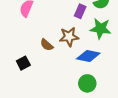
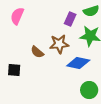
black square: (23, 63) -> (14, 70), turned 32
green circle: (87, 83) -> (89, 90), moved

